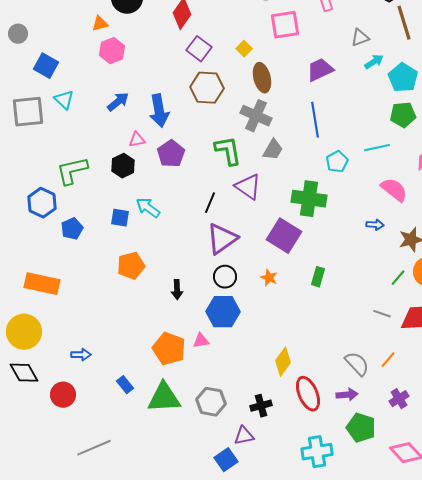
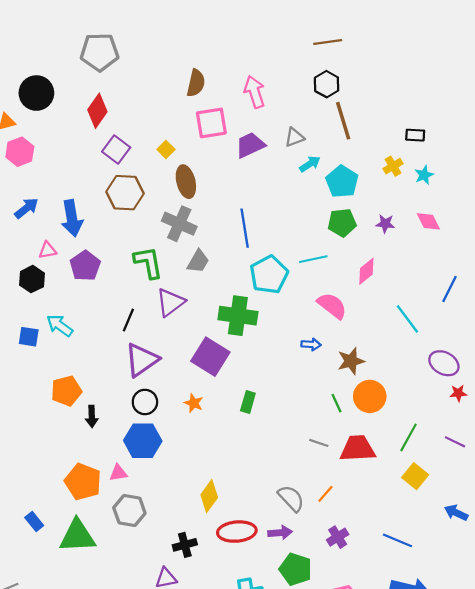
purple trapezoid: (320, 70) -> (250, 145), moved
cyan pentagon: (337, 162) -> (269, 275), size x1.6
purple triangle: (248, 187) -> (170, 302), turned 48
orange pentagon: (131, 266) -> (66, 391), moved
green line: (398, 278) -> (337, 403), turned -66
red ellipse: (308, 394) -> (237, 532), turned -72
gray hexagon: (211, 402) -> (129, 511), moved

